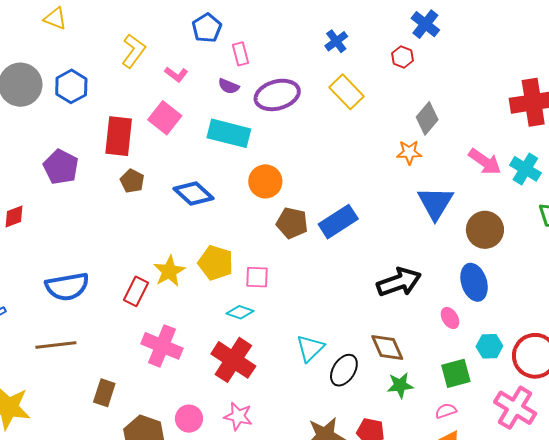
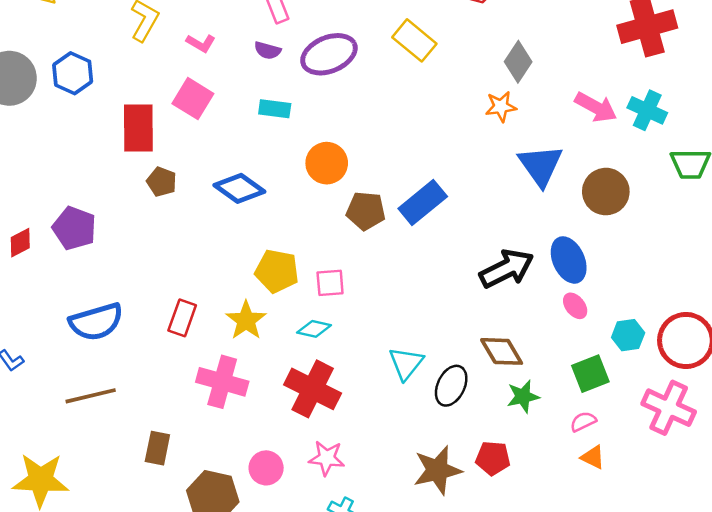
cyan rectangle: (229, 133) -> (275, 109), size x0.6
purple pentagon: (61, 167) -> (74, 228), moved
yellow star: (169, 271) -> (246, 320), moved
blue ellipse: (474, 282) -> (569, 260), moved

